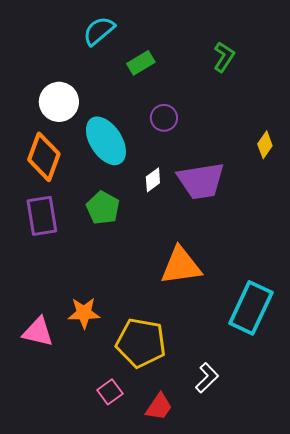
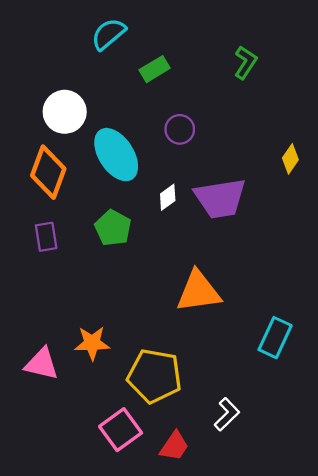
purple rectangle: (42, 216) -> (46, 237), size x0.7
cyan rectangle: (251, 308) -> (275, 338), size x0.7
pink square: (110, 392) -> (121, 430), size x1.5

